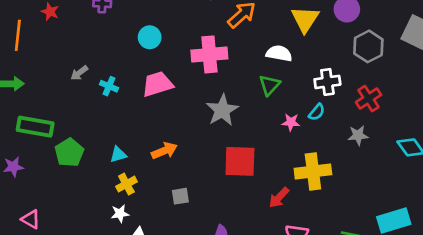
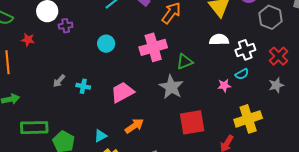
white semicircle: (279, 53) -> (219, 40), moved
pink trapezoid: (157, 84) -> (122, 92), moved
green triangle: (269, 85) -> (185, 62), moved, turned 36
cyan semicircle: (317, 112) -> (242, 74), turned 32

